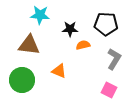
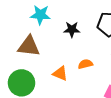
orange semicircle: (83, 45) -> (85, 64), moved

